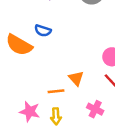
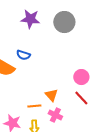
pink cross: (95, 109) -> (55, 115), moved

